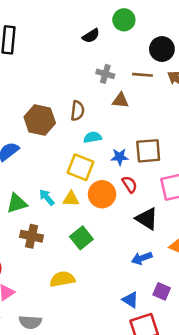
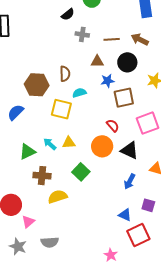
black circle: (162, 49) -> (127, 62), moved
gray cross: (105, 74) -> (82, 34), moved
blue star: (120, 157) -> (108, 81), moved
yellow square: (81, 167) -> (61, 109), moved
orange circle: (102, 194) -> (102, 146), moved
blue arrow: (142, 258) -> (130, 182), turned -35
yellow semicircle: (62, 279) -> (58, 197), moved

